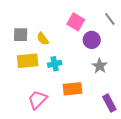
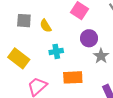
purple circle: (92, 40) -> (89, 38), moved
yellow rectangle: (28, 61) -> (19, 58), moved, turned 40

